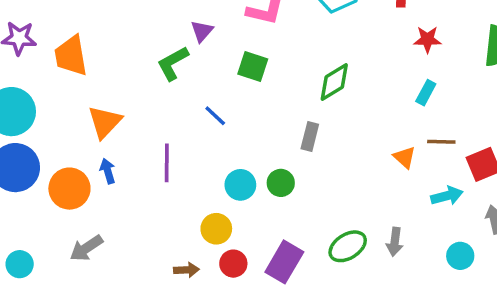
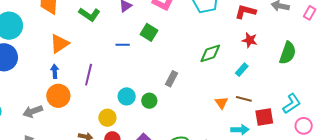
green L-shape: (173, 63) -> (89, 14), moved, turned -130
green diamond: (334, 82) -> (210, 53), moved
blue line: (215, 116) -> (123, 45), moved, turned -56
orange circle: (69, 189) -> (58, 96), moved

